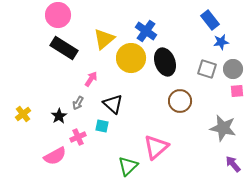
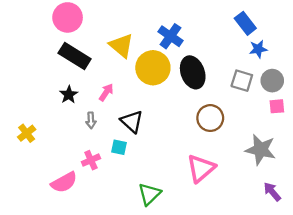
yellow triangle: (104, 39) -> (121, 46), turned -40
gray arrow: (78, 103) -> (91, 120), turned -32
black star: (59, 116) -> (69, 95), moved
pink triangle: (156, 147) -> (201, 168), moved

